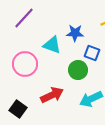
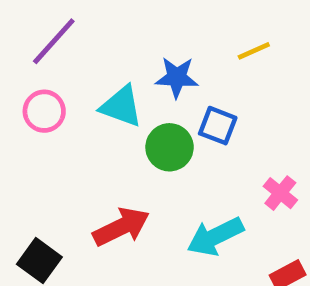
pink circle: (25, 64) -> (44, 111), moved, size x0.7
green circle: (78, 70) -> (170, 147), moved

